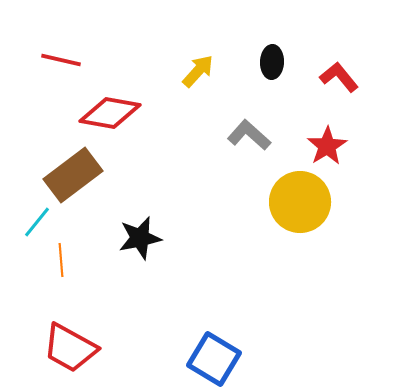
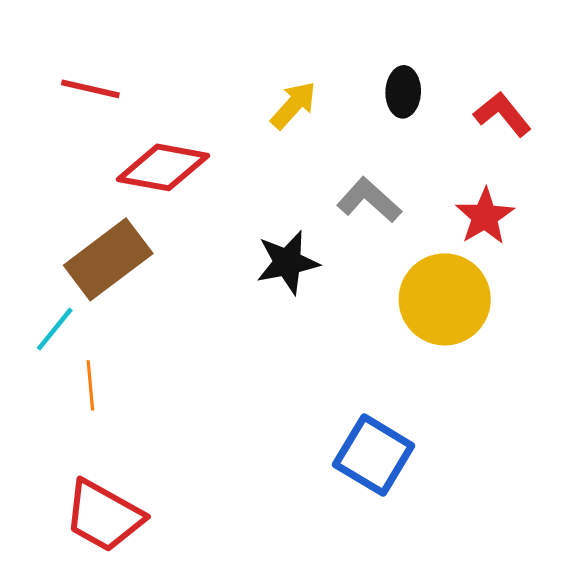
black star: (140, 238) -> (288, 262), moved
blue square: (214, 359) -> (374, 455), moved

